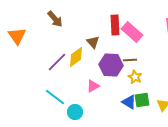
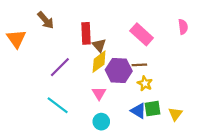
brown arrow: (55, 19) -> (46, 20), moved
red rectangle: (115, 25) -> (86, 33), moved
yellow diamond: (76, 57) -> (99, 62), moved
pink triangle: (93, 86) -> (99, 93), turned -32
cyan circle: (75, 112) -> (101, 122), moved

